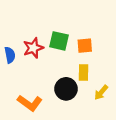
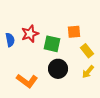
green square: (59, 41) -> (52, 44), moved
yellow rectangle: (84, 73) -> (87, 51), moved, turned -40

